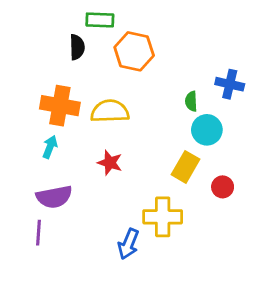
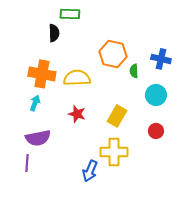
orange hexagon: (134, 51) -> (113, 54), moved
cyan circle: (207, 130) -> (156, 95), moved
yellow rectangle: (185, 167) -> (117, 116), moved

